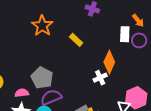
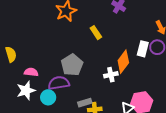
white rectangle: (125, 34) -> (143, 49), moved
gray pentagon: (42, 78) -> (72, 65), moved

